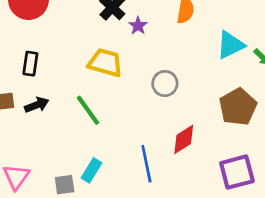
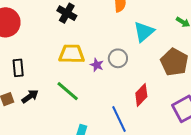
purple star: (138, 26) -> (97, 65), moved
cyan triangle: (230, 45) -> (144, 32), moved

